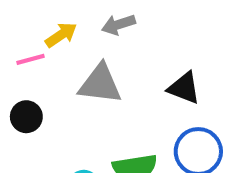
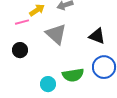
gray triangle: (100, 84) -> (56, 34), turned 35

